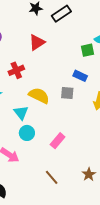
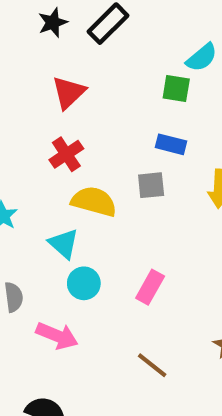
green square: (88, 50) -> (176, 89), turned 32
red cross: (16, 70) -> (66, 154), moved

